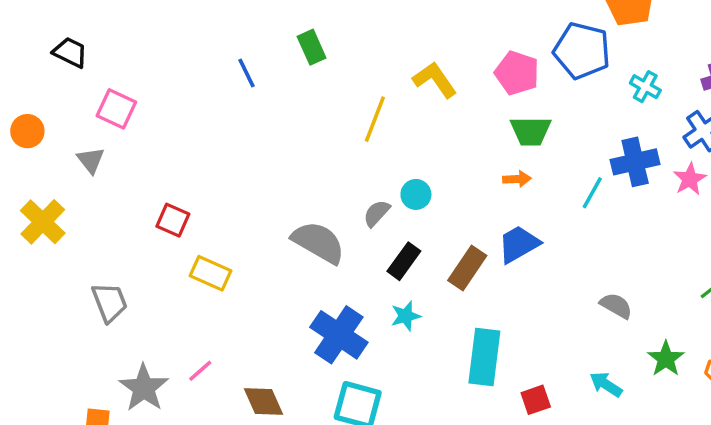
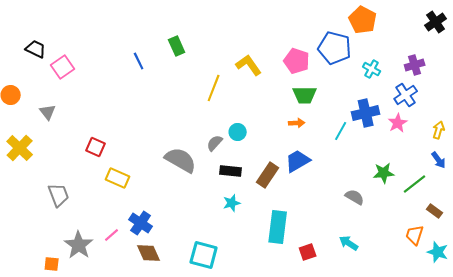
pink square: (116, 109) -> (63, 67), moved, turned 30
black rectangle: (404, 261) -> (231, 171), turned 60
blue cross: (339, 335) -> (141, 223), moved, size x0.7
green star: (666, 359) -> (384, 173), moved, turned 30

